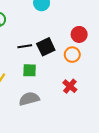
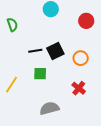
red circle: (79, 34) -> (86, 21), moved
gray semicircle: (29, 99) -> (49, 108), moved

